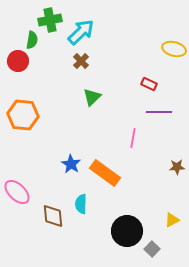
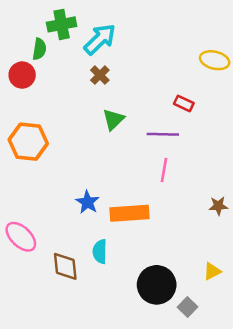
purple line: (159, 112) -> (163, 134), moved
orange rectangle: (105, 173) -> (129, 213), turned -40

